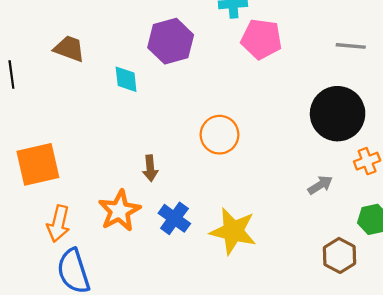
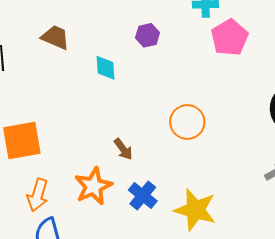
pink pentagon: (261, 39) -> (230, 38), turned 30
purple hexagon: (171, 41) -> (147, 35), size x0.6
brown arrow: (150, 168) -> (123, 149), turned -35

